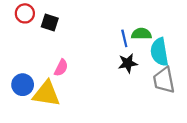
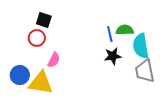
red circle: (25, 13) -> (37, 38), moved

